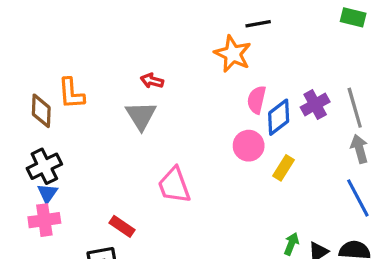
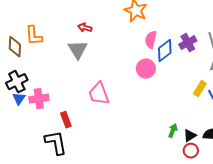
yellow rectangle: (283, 168) -> (200, 89), moved
pink cross: (44, 220) -> (39, 99), moved
red rectangle: (122, 226) -> (66, 120), turned 35

